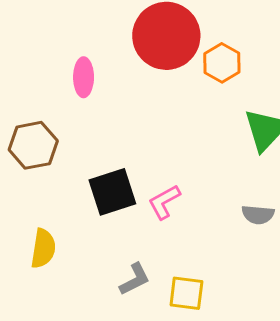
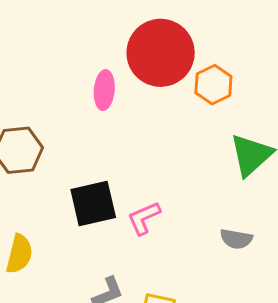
pink ellipse: (84, 77) -> (104, 90), moved

